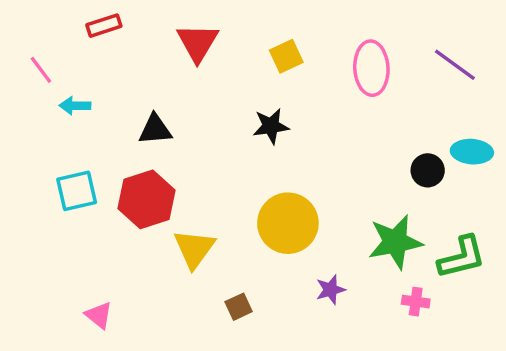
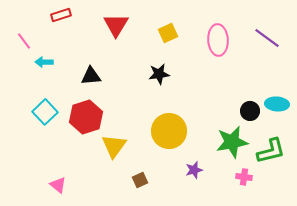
cyan ellipse: (472, 152) -> (277, 104), moved
black circle: (428, 170) -> (250, 111), moved
cyan square: (77, 191) -> (45, 112), turned -30

